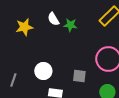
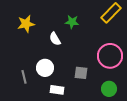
white semicircle: (53, 19) -> (55, 39), moved
gray line: (13, 80) -> (24, 77), moved, turned -32

